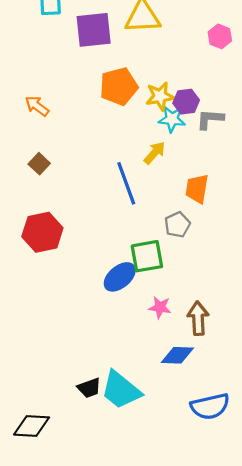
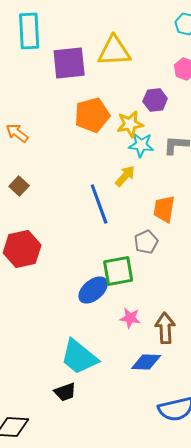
purple hexagon: (186, 102) -> (155, 100), moved
cyan trapezoid: (121, 390) -> (79, 357), moved

